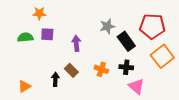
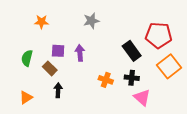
gray star: (107, 26) -> (91, 21), moved
purple square: (47, 34) -> (58, 51), moved
green semicircle: (25, 37) -> (27, 58), moved, turned -70
brown rectangle: (71, 70) -> (50, 68), moved

